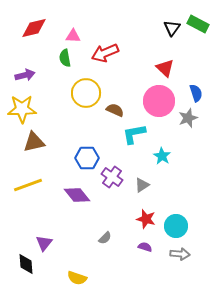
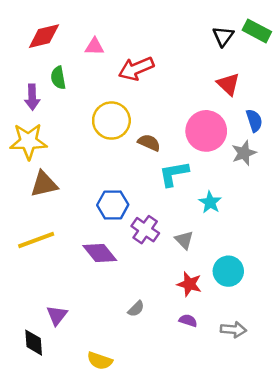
green semicircle: (65, 58) -> (58, 78), moved
red triangle: (165, 68) -> (228, 84), moved
purple arrow: (25, 75) -> (32, 97), turned 102
gray triangle: (142, 185) -> (184, 240), turned -42
cyan circle: (176, 226) -> (228, 271), moved

